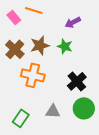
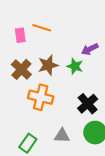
pink rectangle: (14, 17) -> (20, 35), turned 32
purple arrow: (73, 22) -> (90, 49), moved

